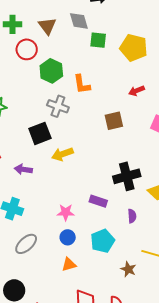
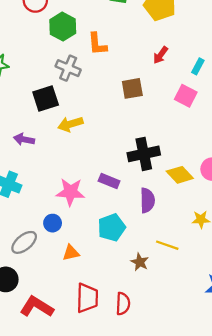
red arrow: (136, 91) -> (160, 55), turned -35
pink star: (66, 212) -> (70, 192), size x1.4
purple semicircle: (132, 216) -> (147, 200), size x1.5
blue circle: (68, 237) -> (53, 223), moved
gray ellipse: (26, 244) -> (24, 242), moved

